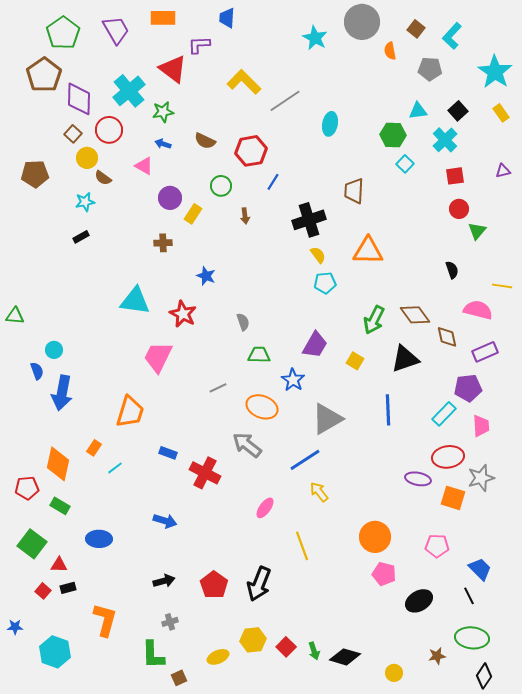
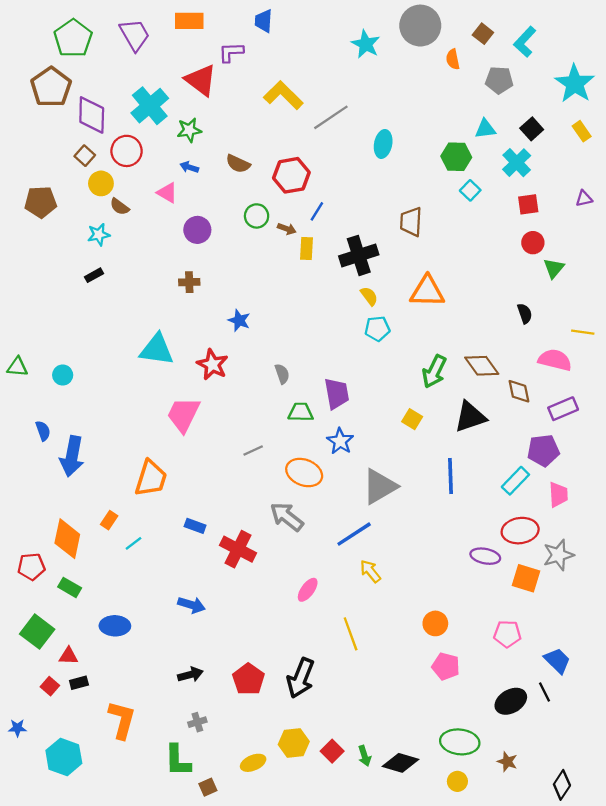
yellow rectangle: (193, 214) -> (306, 248), moved, turned -30
brown arrow: (245, 216) -> (287, 229), moved, turned -63
purple trapezoid: (315, 345) -> (337, 394), moved, turned -40
cyan circle: (54, 350) -> (63, 375), moved
orange circle: (375, 537) -> (435, 623), size x0.7
black ellipse: (419, 601) -> (511, 701), moved
green ellipse: (472, 638) -> (460, 742), moved
brown star: (437, 656) -> (507, 762), turned 30

